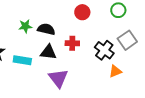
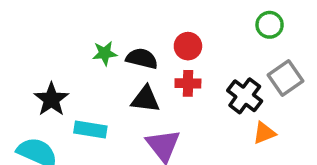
red circle: (82, 12) -> (188, 46), moved
cyan rectangle: (22, 60) -> (90, 129), moved

